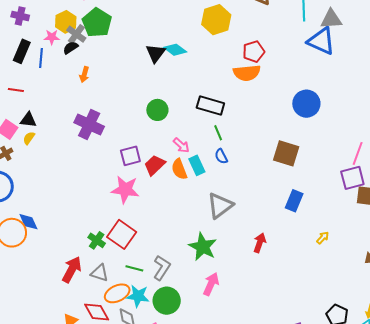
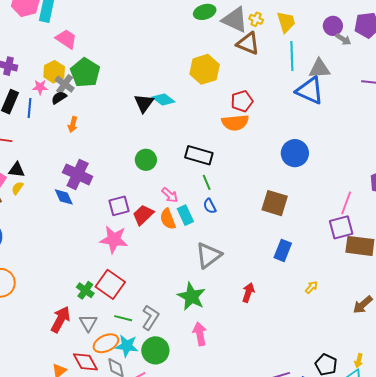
blue diamond: (28, 222) -> (64, 197), moved
gray triangle: (100, 273) -> (88, 323), turned 42
pink arrow: (211, 284) -> (200, 334), turned -35

